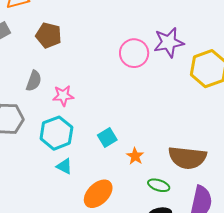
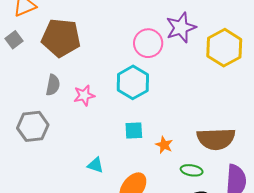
brown pentagon: (49, 35) -> (61, 38), size x1.5
cyan hexagon: (56, 133) -> (133, 82), moved
cyan square: (107, 137) -> (134, 130), turned 36

